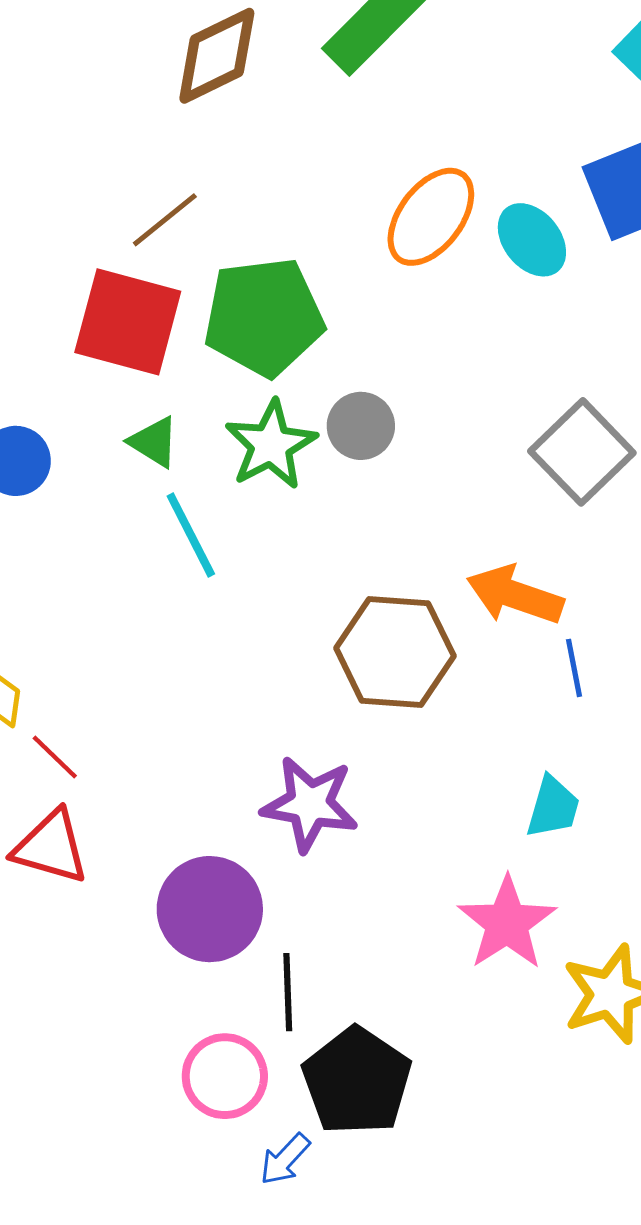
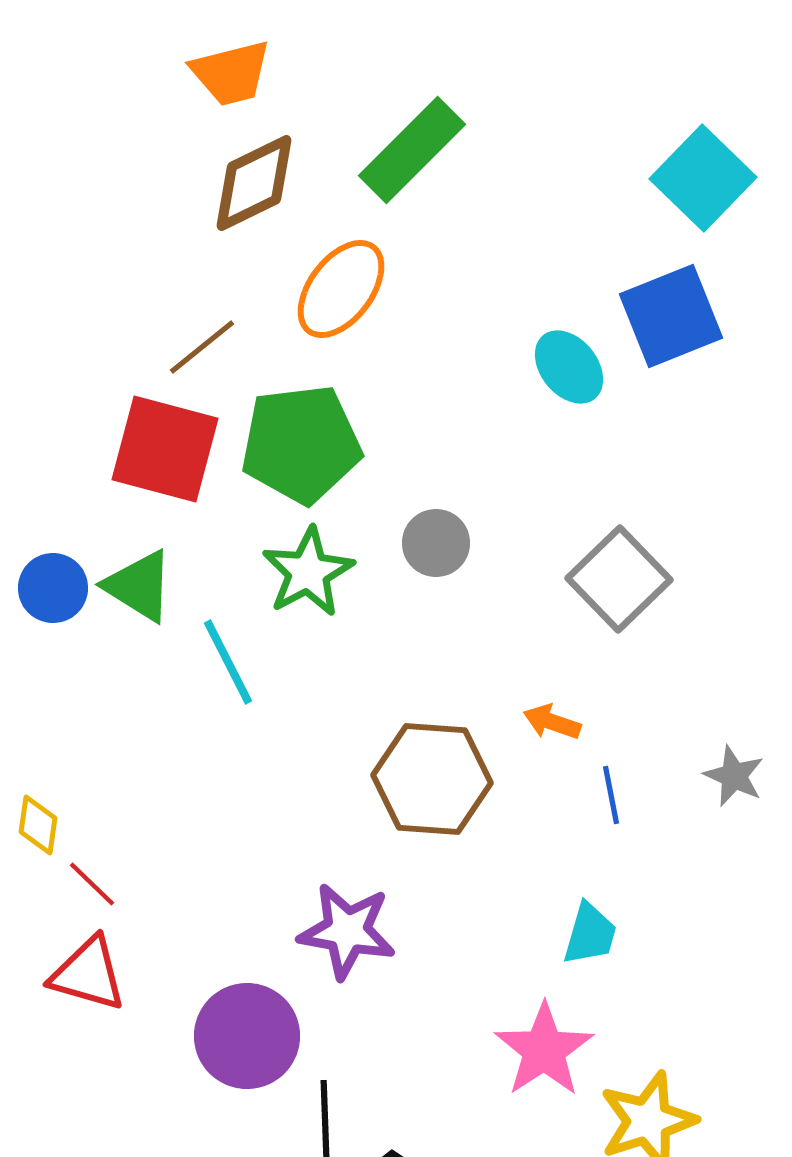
orange ellipse: (431, 217) -> (341, 289), moved
gray circle: (361, 426) -> (436, 543), moved
green triangle: (154, 442) -> (139, 586), moved, size x1.4
orange arrow: (515, 595) -> (552, 722), size x0.6

